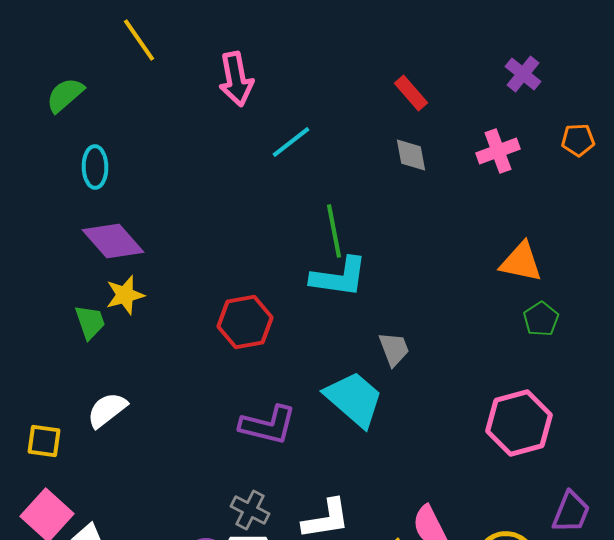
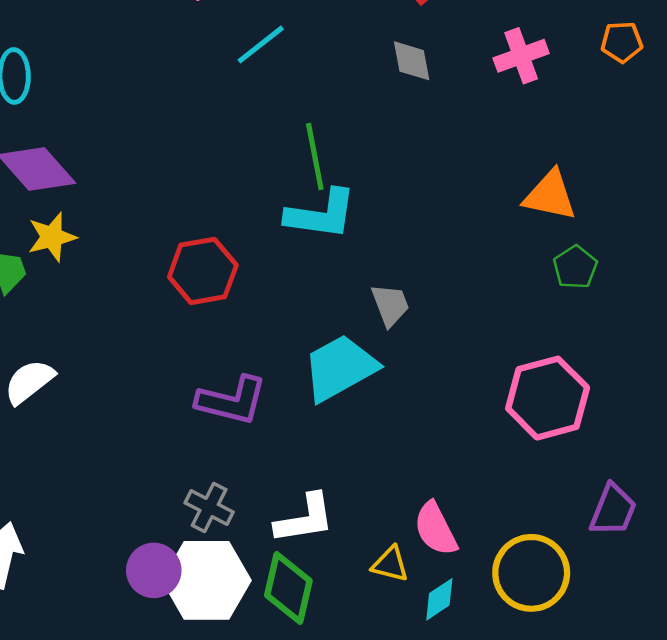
cyan trapezoid: (354, 399) -> (340, 368), turned -70

